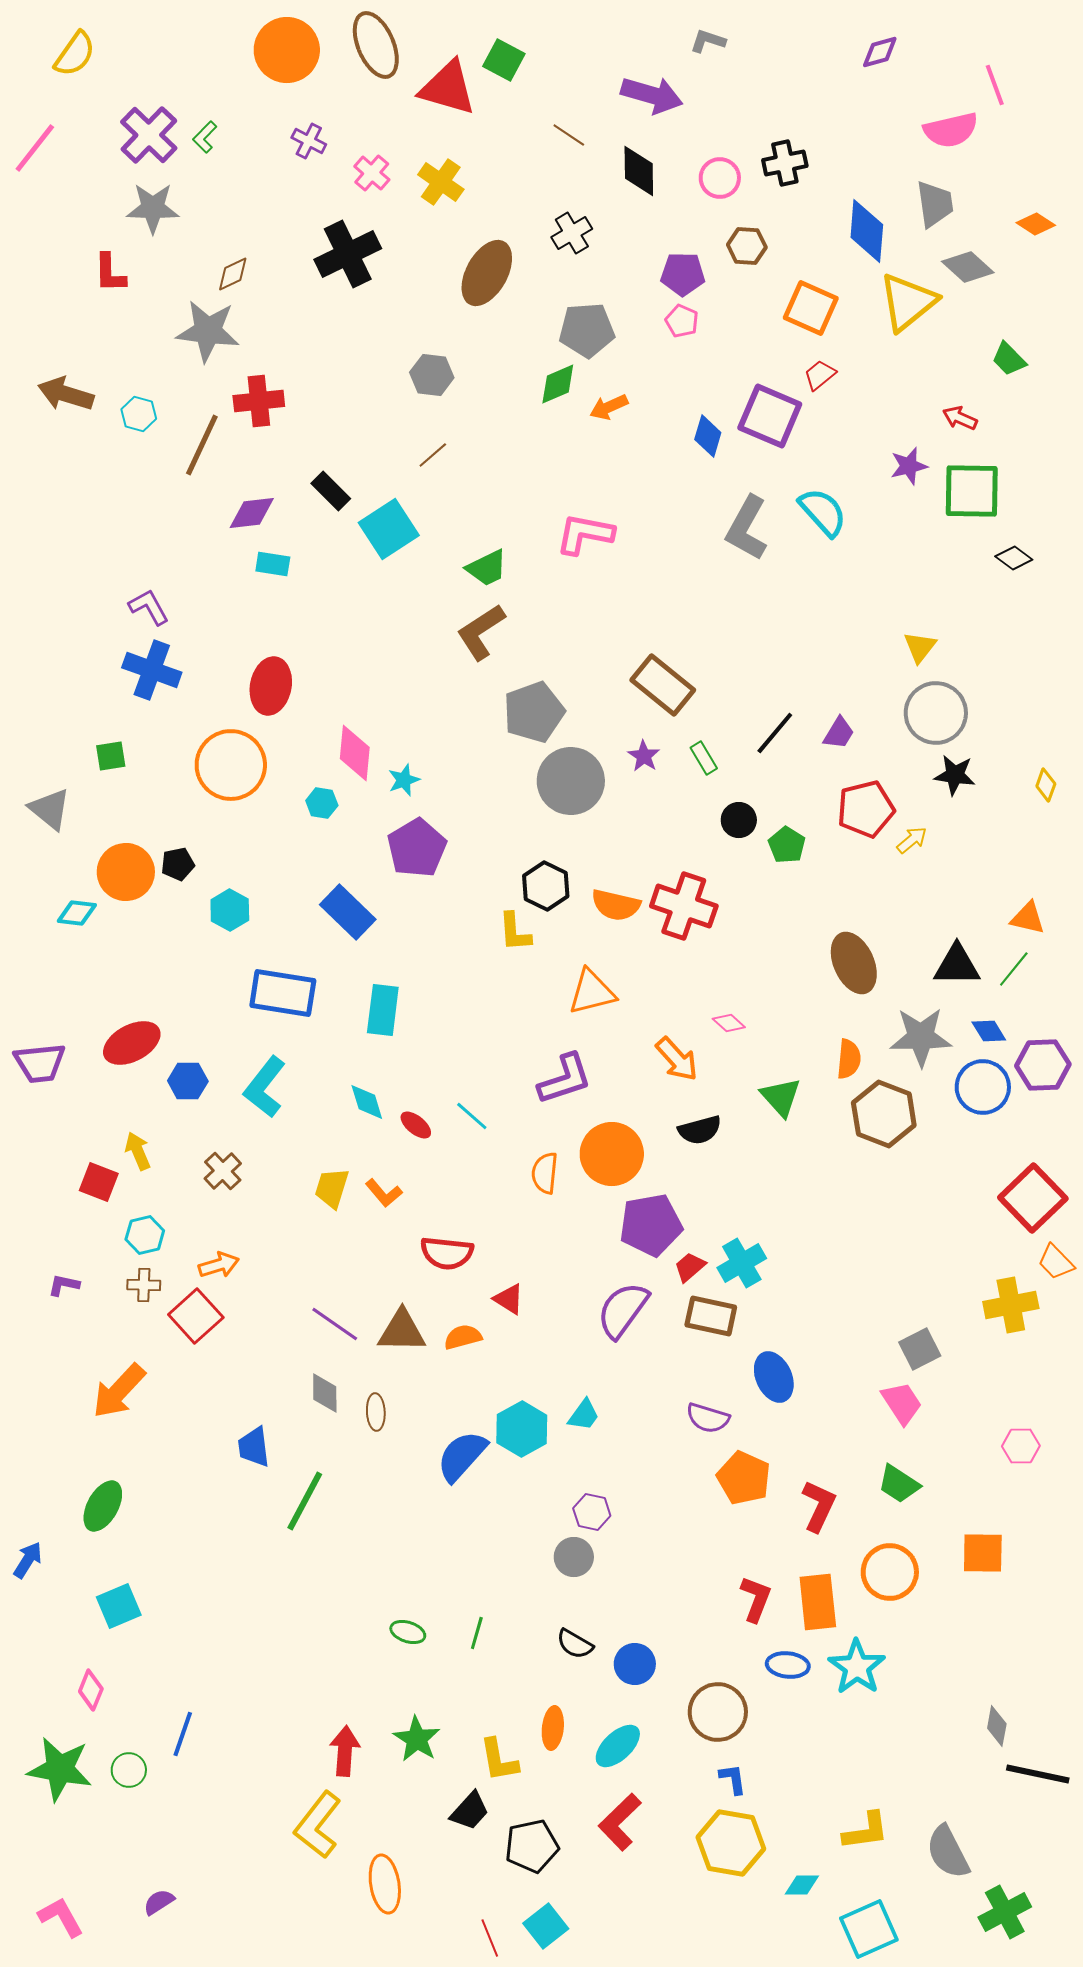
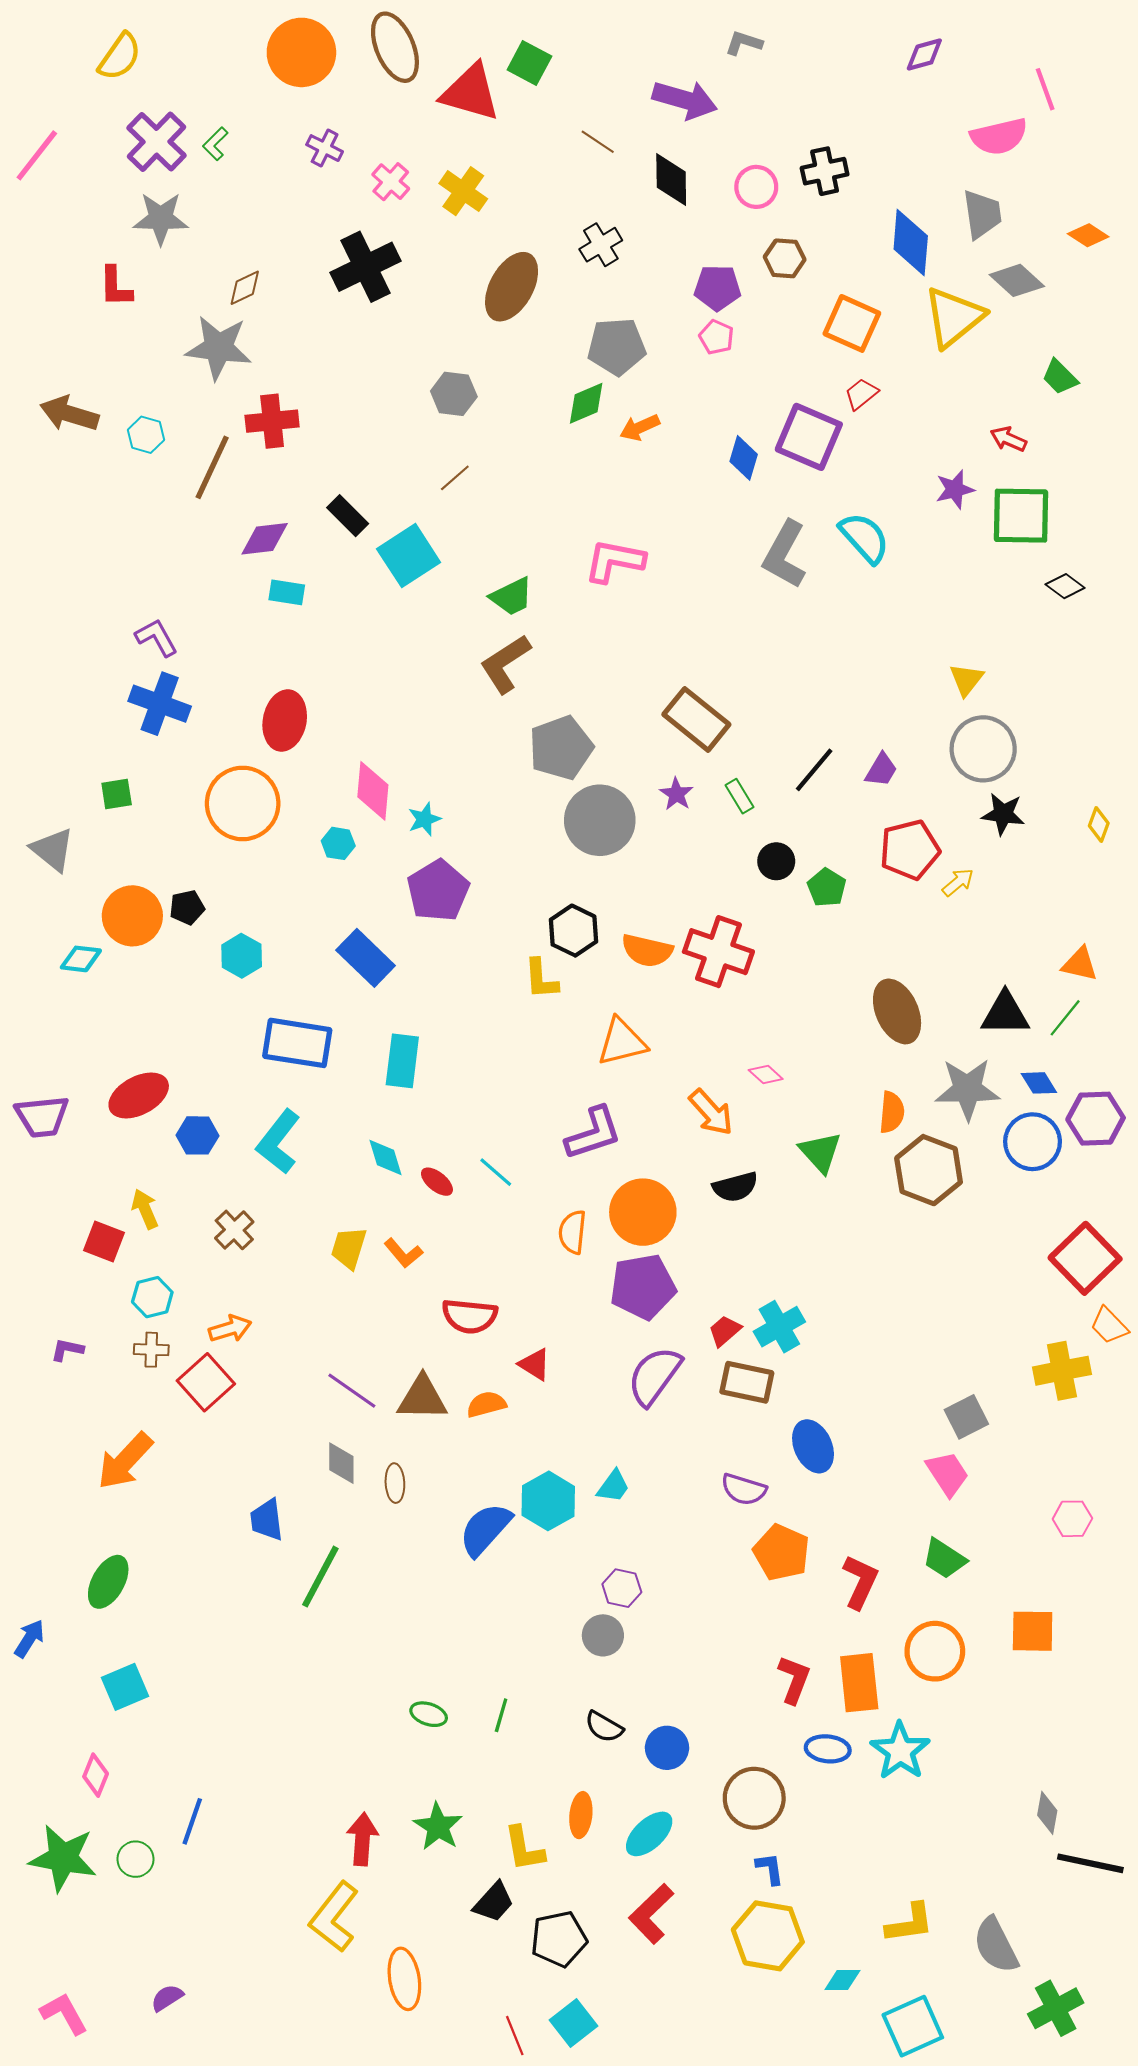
yellow semicircle: (75, 54) -> (120, 57), moved
purple pentagon: (651, 1225) -> (643, 1287), moved

